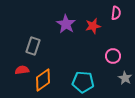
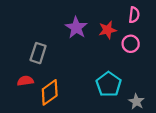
pink circle: (113, 56) -> (131, 44), moved
gray star: (125, 78) -> (136, 102), moved
cyan pentagon: (83, 82) -> (109, 84), moved, turned 30

